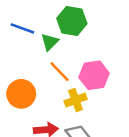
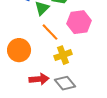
pink hexagon: (94, 75) -> (79, 22), moved

